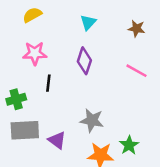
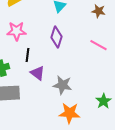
purple triangle: (57, 140) -> (38, 73), moved
green star: (129, 145) -> (104, 101), moved

